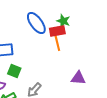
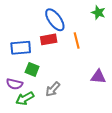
green star: (63, 21) -> (98, 13), moved
red rectangle: (57, 31) -> (49, 39), moved

